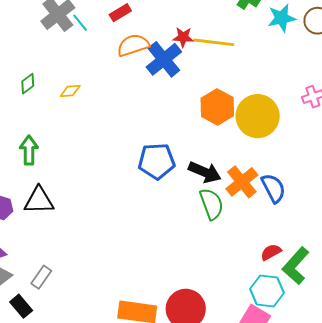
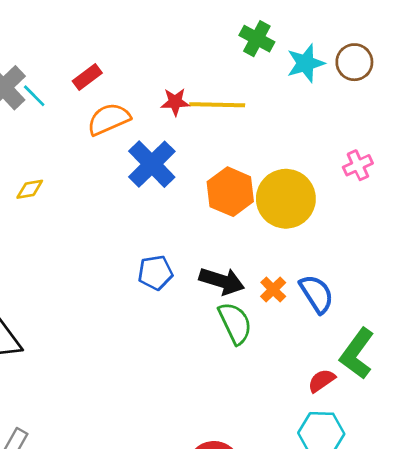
blue cross: (164, 59) -> (152, 164), moved
blue pentagon: (157, 161) -> (155, 273), size x0.7
orange cross: (242, 182) -> (273, 289), size x0.6
green L-shape: (296, 266) -> (357, 354), moved

